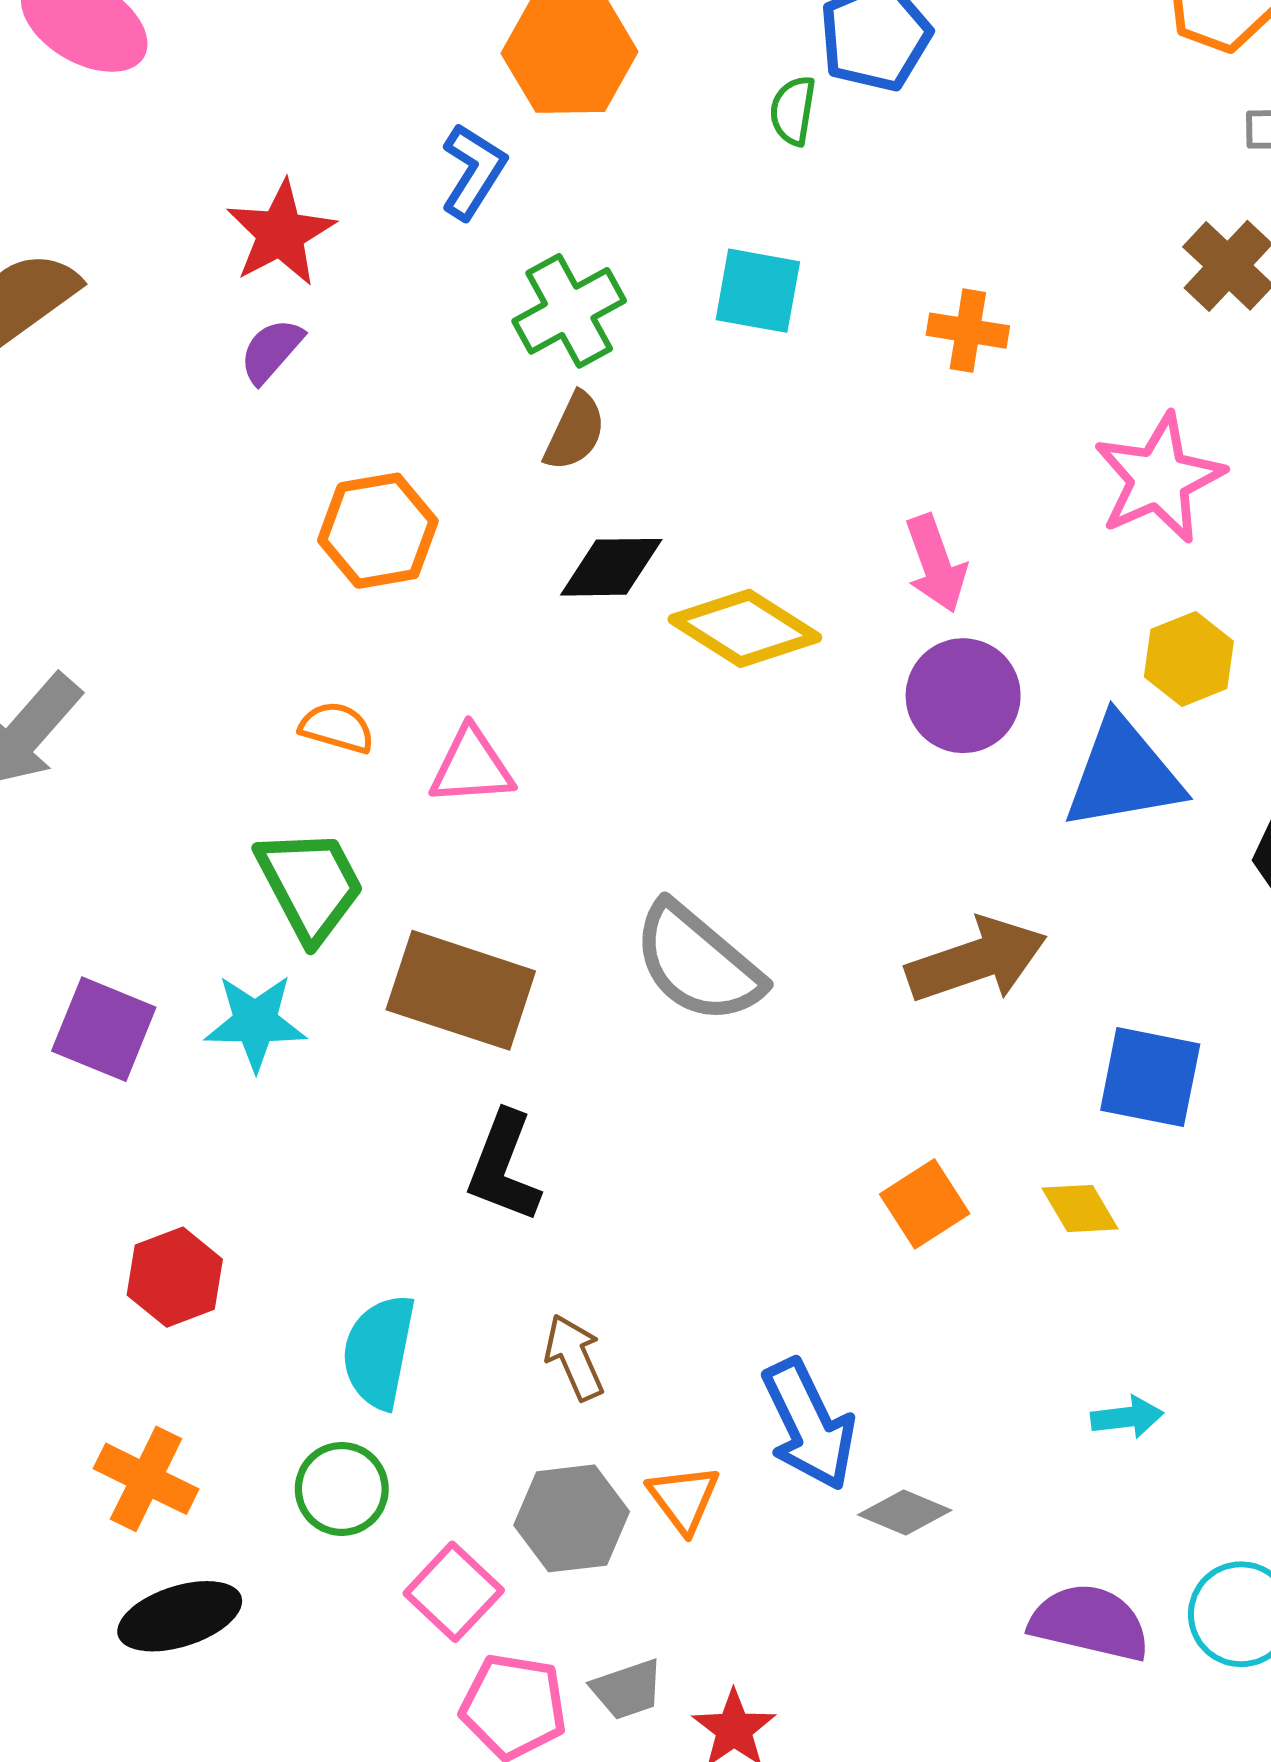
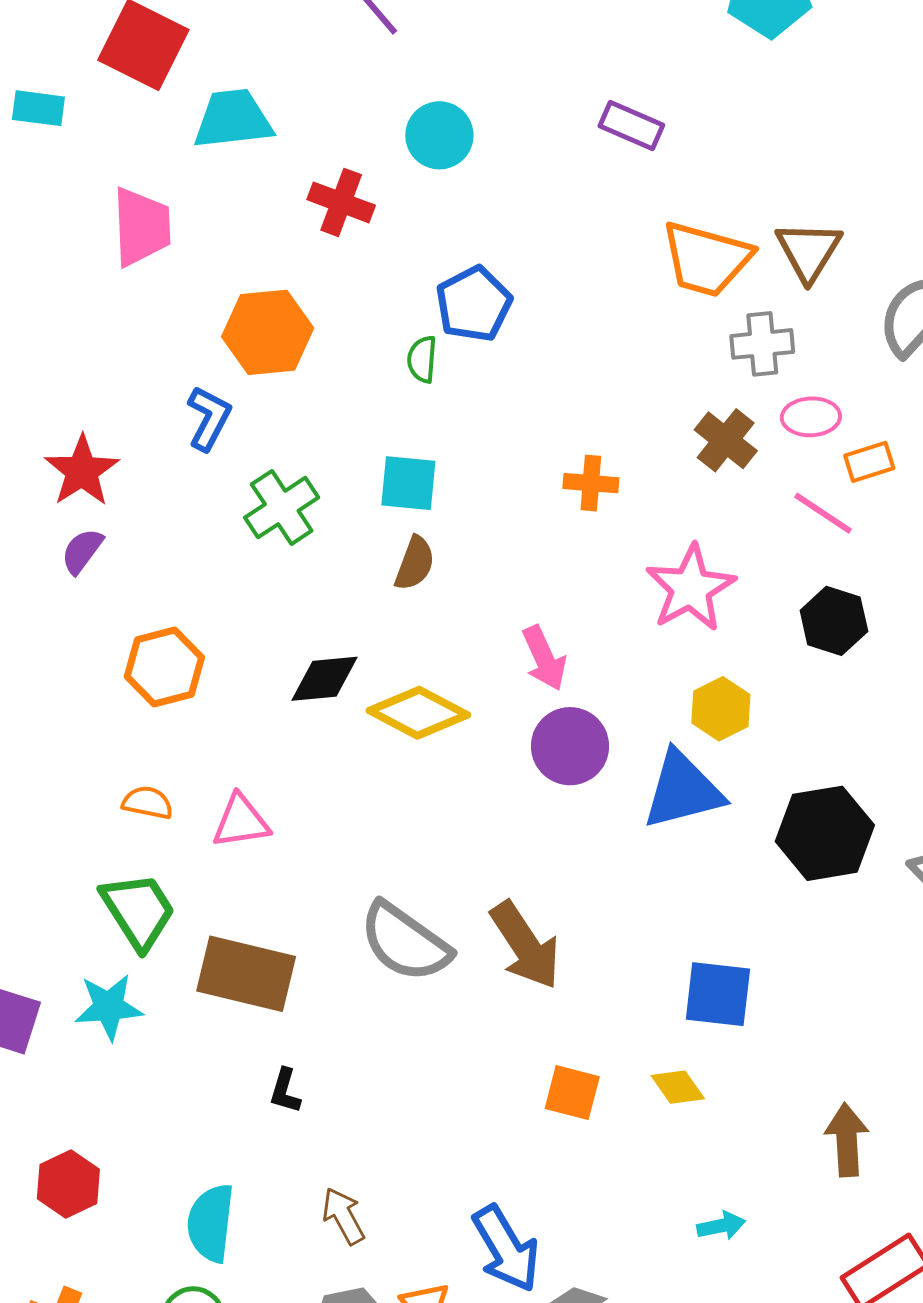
orange cross: (968, 331) -> (591, 483), moved
brown semicircle: (575, 432) -> (415, 563), moved
brown arrow: (976, 960) -> (525, 945), moved, turned 80
black L-shape: (504, 1167) -> (285, 1091), size x0.6
orange square: (925, 1204) -> (572, 1093), turned -38

